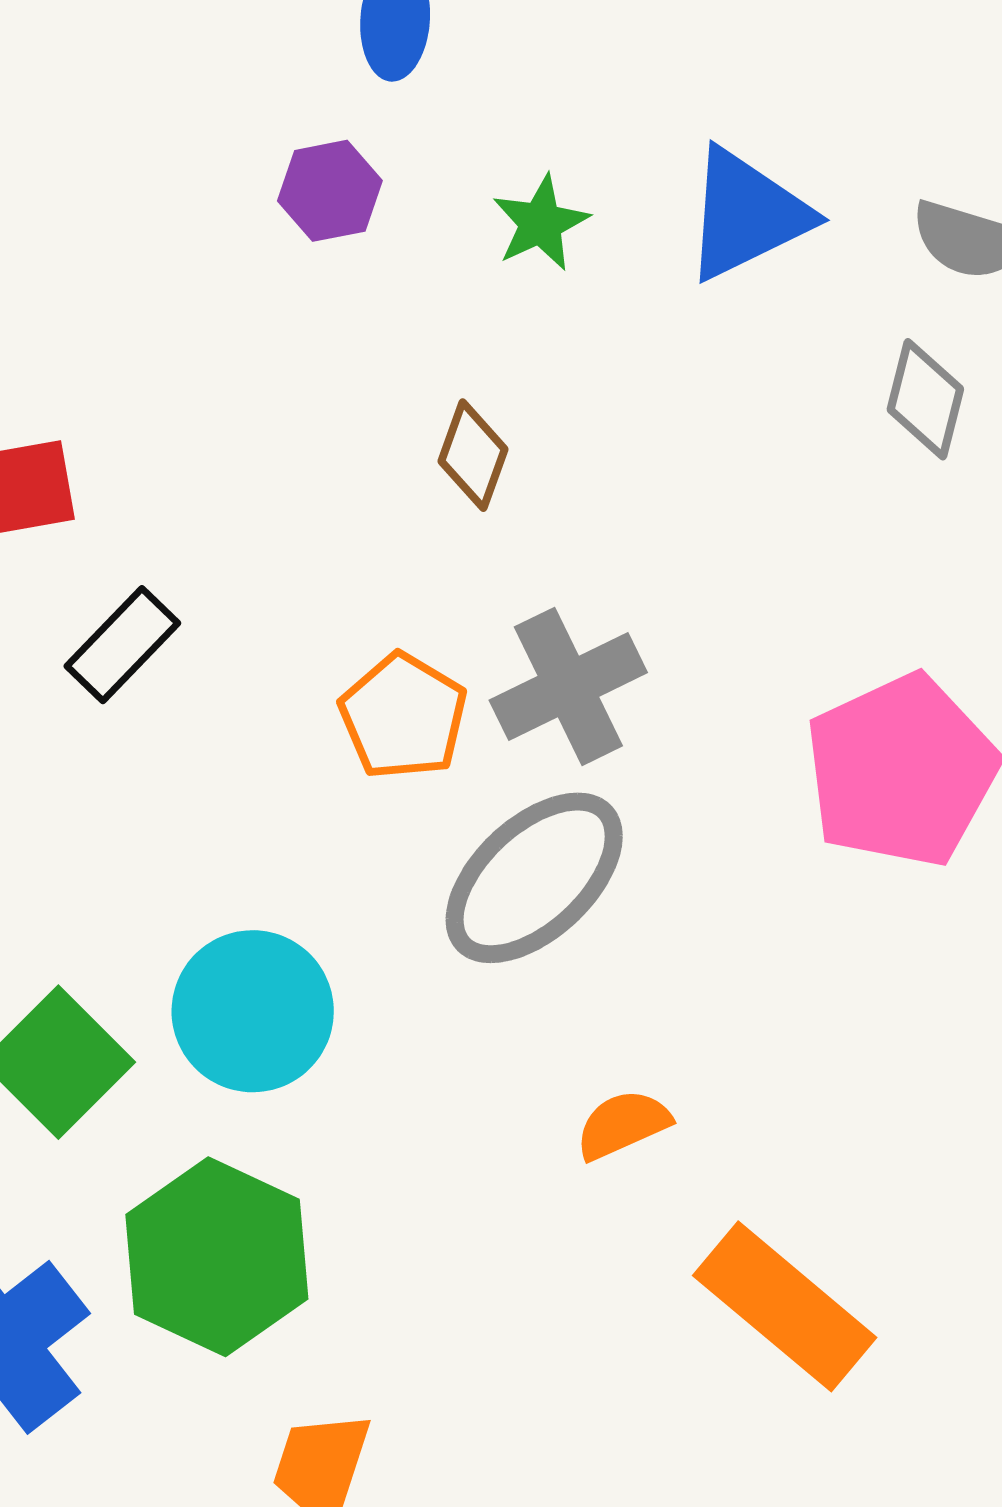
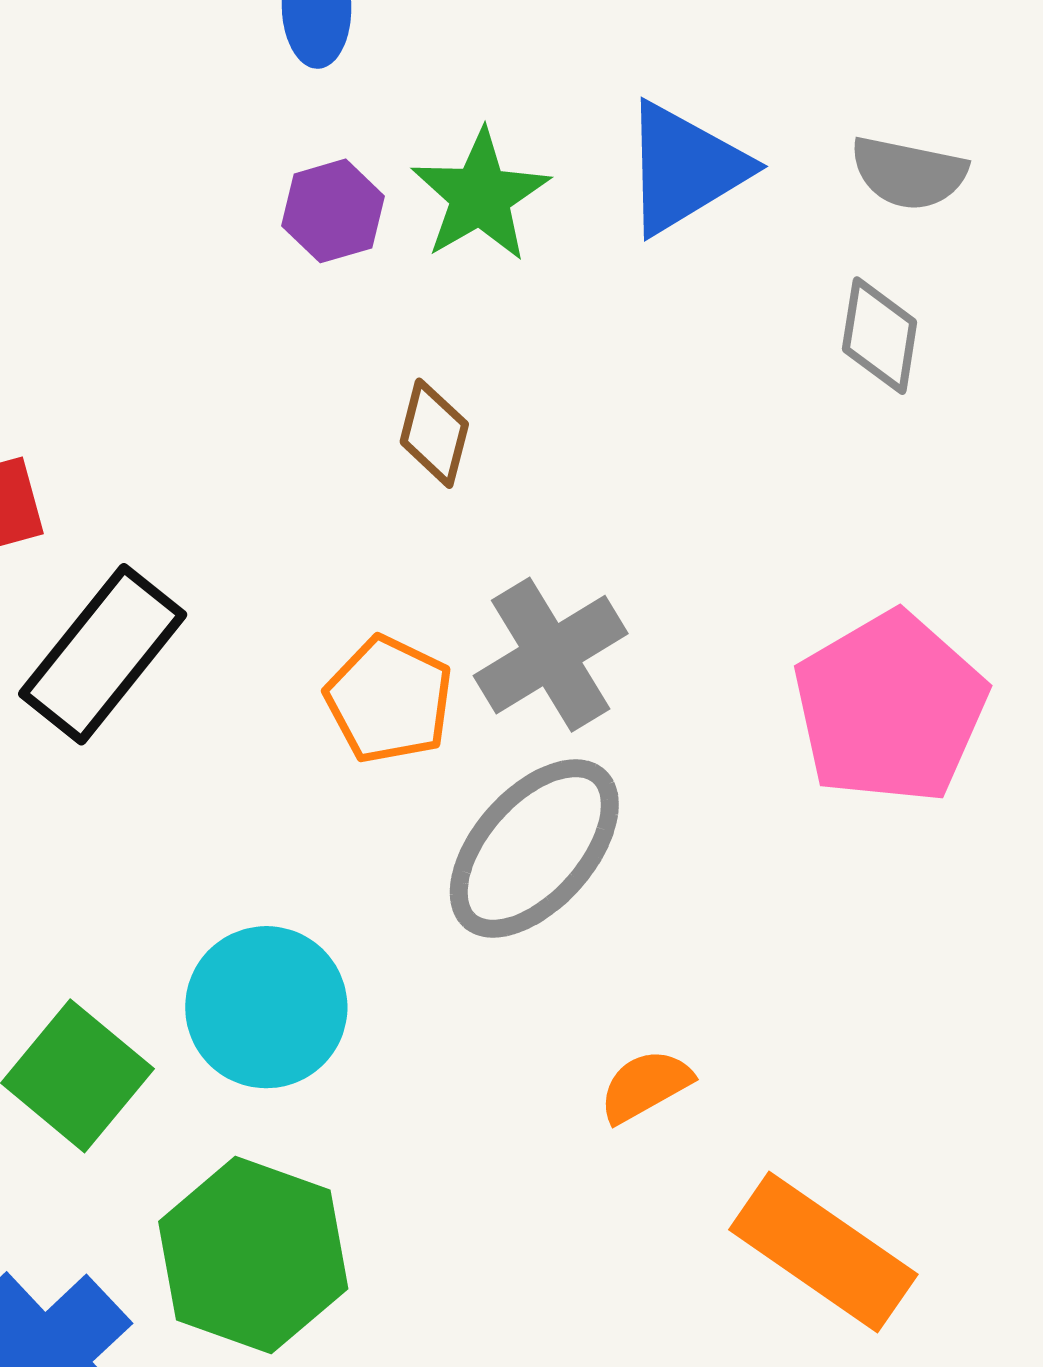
purple hexagon: (330, 191) -> (333, 211), moved
green star: (541, 223) -> (480, 196), size x1.4
black rectangle: (122, 645) -> (103, 654), size x1.5

